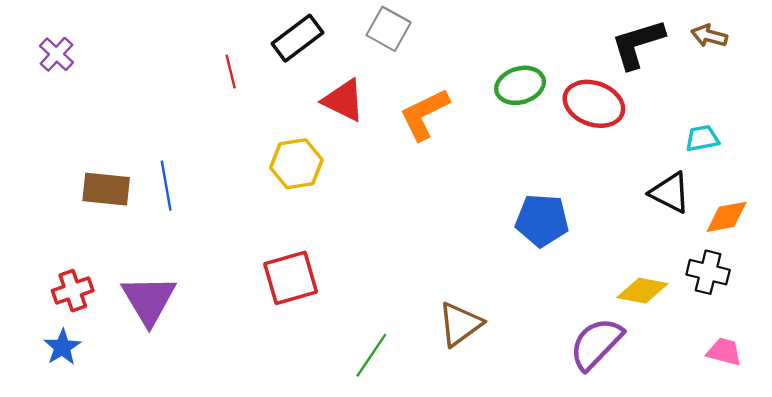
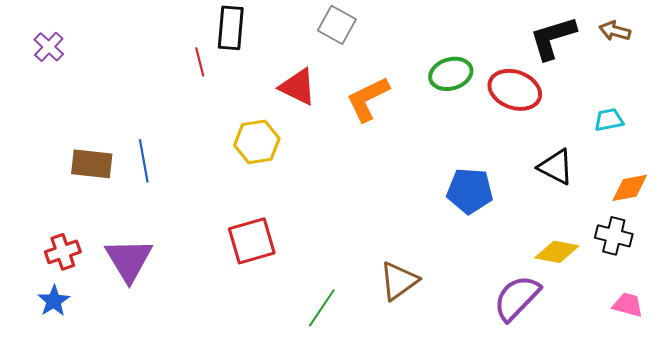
black rectangle: (298, 38) -> (231, 28), moved, turned -48
black triangle: (670, 193) -> (556, 167), moved

